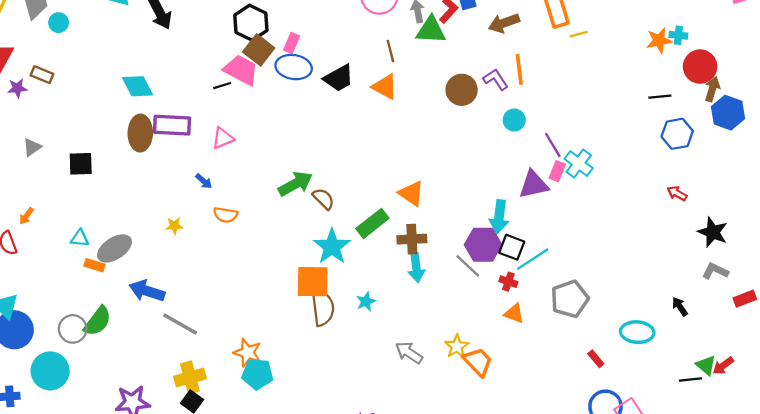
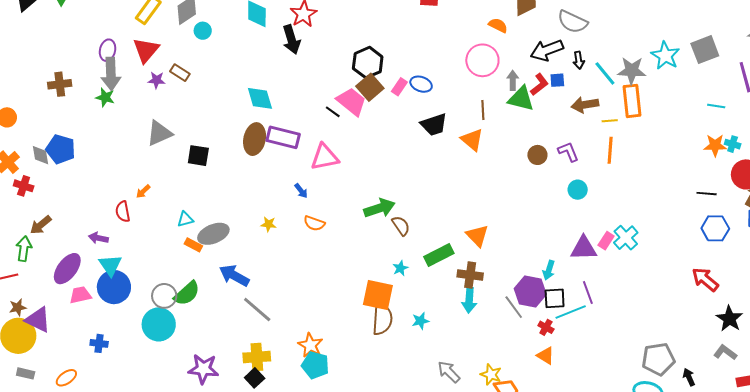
yellow line: (579, 34) -> (610, 121), moved
blue ellipse: (294, 67) -> (421, 84), moved, size x0.7
orange line: (519, 69) -> (610, 150), moved
black line: (222, 86) -> (333, 112), turned 42
brown circle: (462, 90) -> (537, 155), size x0.7
pink triangle: (223, 138) -> (325, 157), size x1.4
purple line: (553, 145) -> (588, 292), moved
gray triangle: (32, 147) -> (159, 133), size x1.6
red arrow: (677, 193) -> (705, 279), size x1.6
cyan arrow: (499, 217) -> (549, 270), size x0.7
cyan triangle: (80, 238) -> (185, 219), turned -30
cyan star: (332, 247) -> (400, 268), size x0.5
black square: (512, 247) -> (555, 298), turned -35
gray pentagon: (570, 299) -> (658, 359), moved
yellow star: (457, 346) -> (491, 374), turned -30
cyan circle: (50, 371) -> (159, 324), moved

